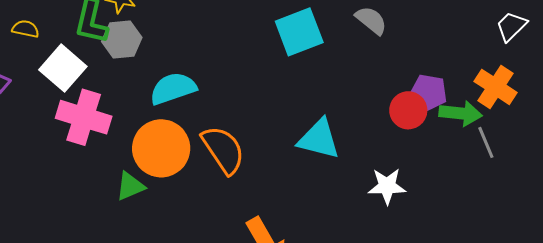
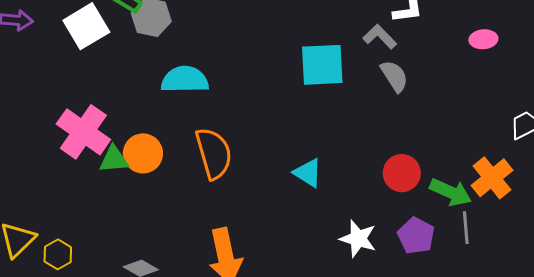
purple pentagon: (429, 93) -> (416, 236), moved
pink cross: (84, 117) -> (83, 132), moved
cyan triangle: (319, 139) -> (308, 173), size x0.7
orange circle: (161, 148) -> (143, 153), moved, size x0.7

